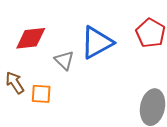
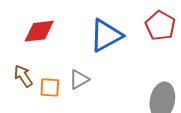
gray triangle: (64, 60) -> (79, 80), moved, turned 45

